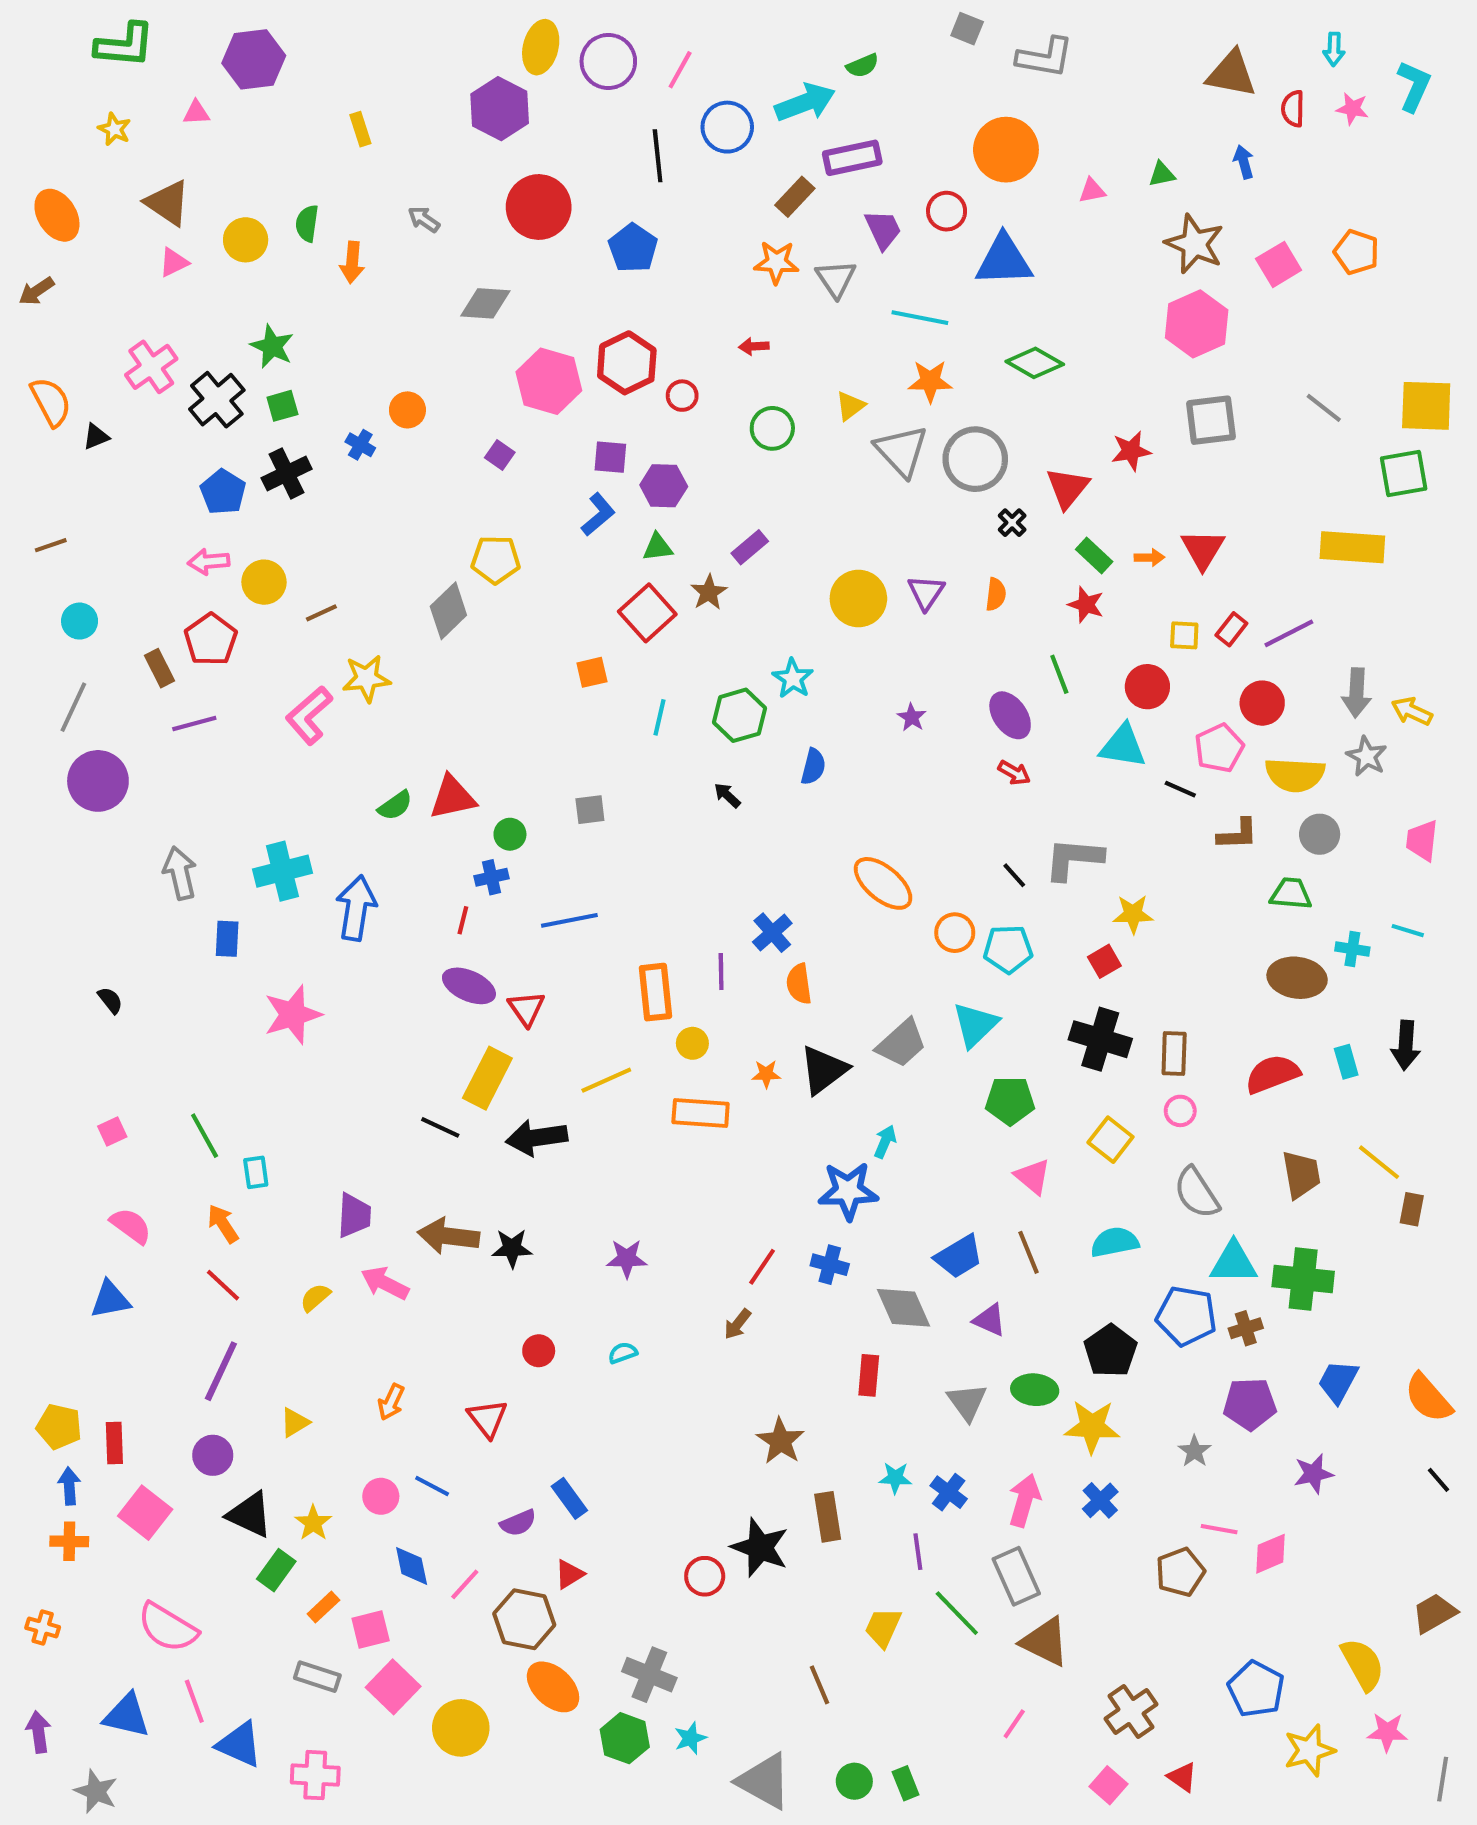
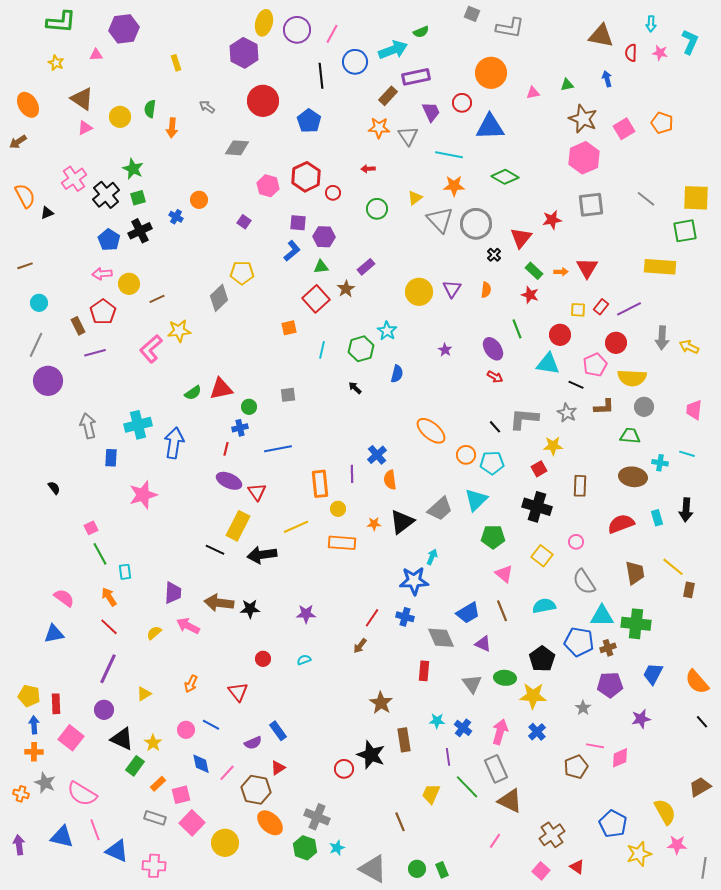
pink hexagon: (549, 381) -> (268, 186), size x0.7
gray star: (1367, 756) -> (567, 413), moved
brown rectangle: (1174, 1054) -> (580, 486), moved
pink square: (112, 1131) -> (91, 528), moved
gray star: (96, 1791) -> (45, 783), moved

